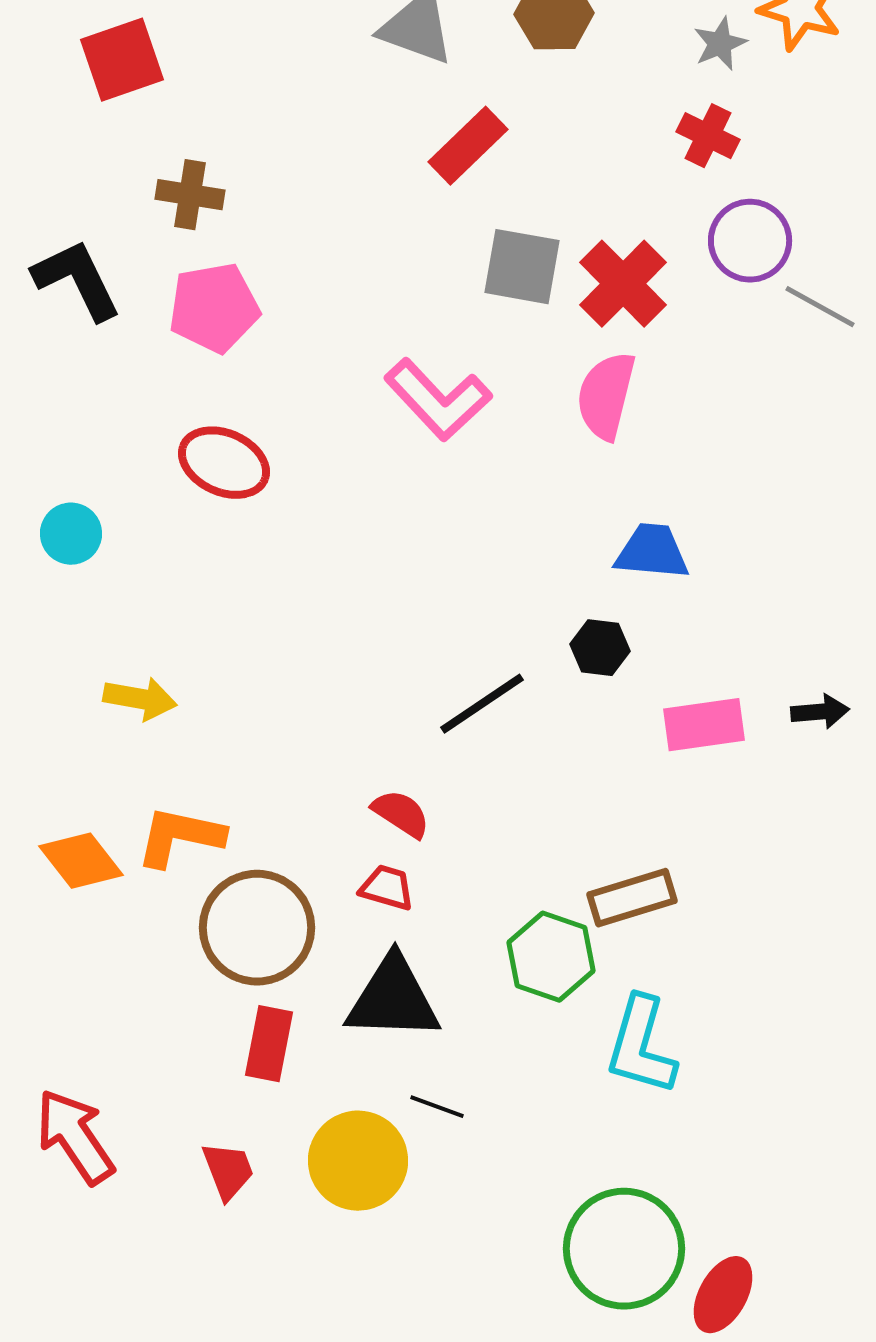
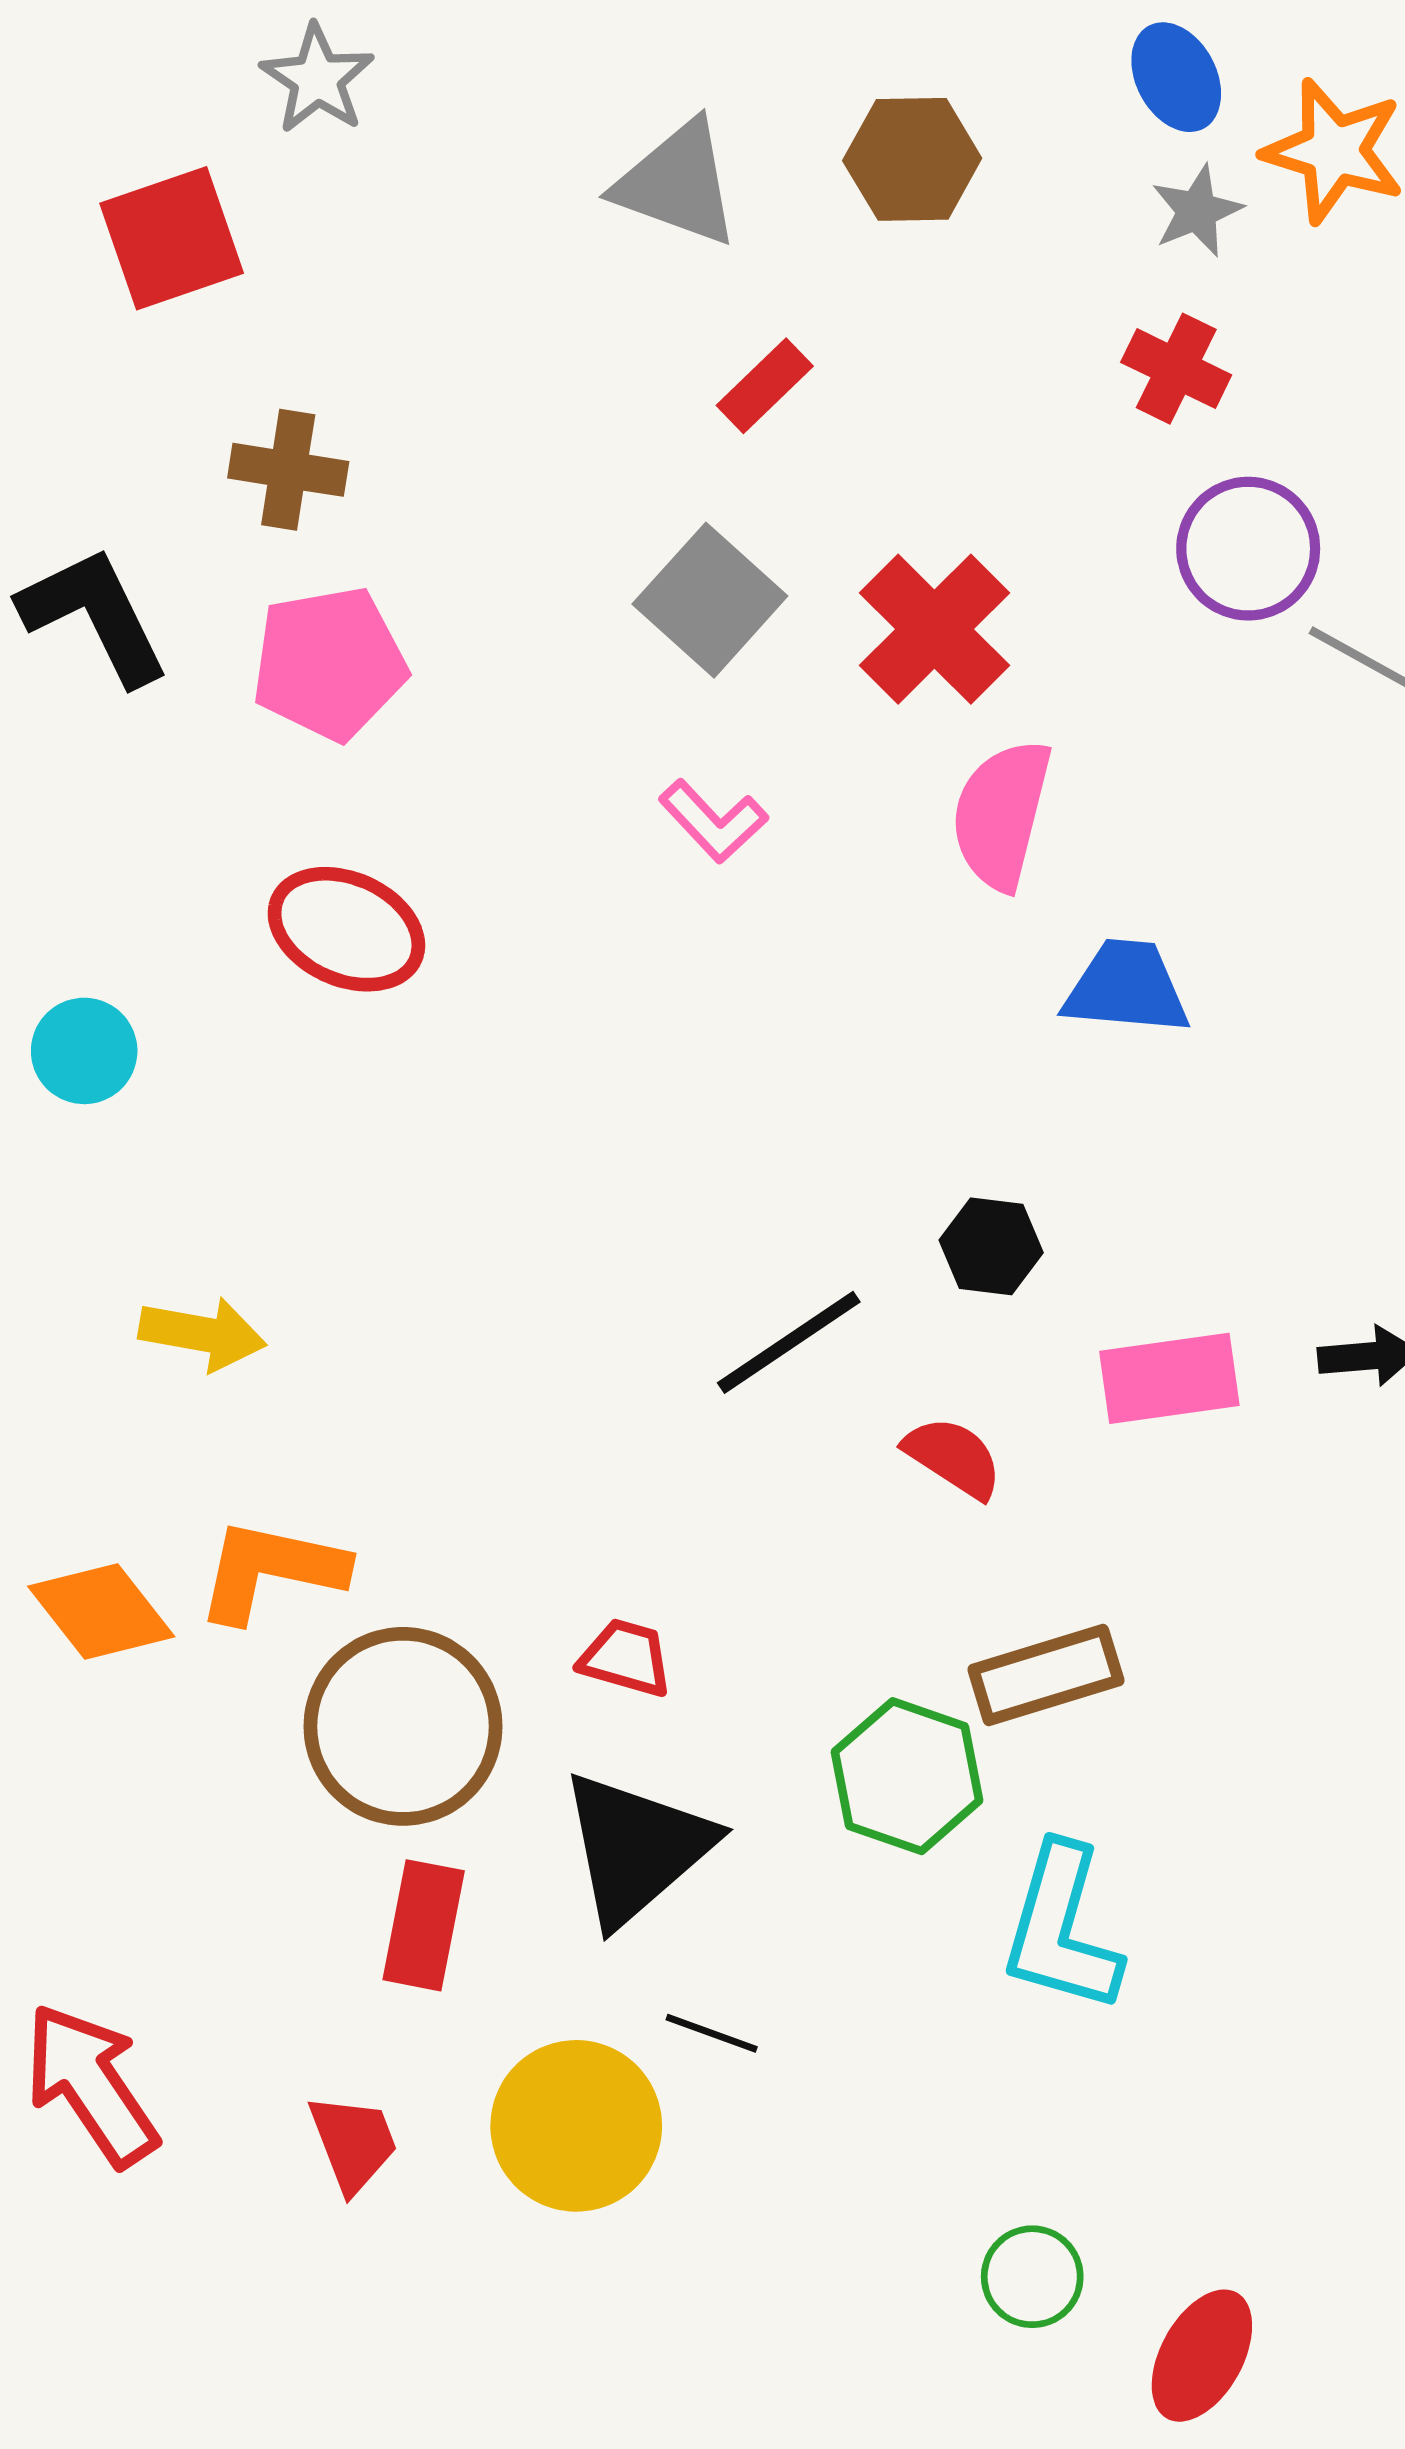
red rectangle: (468, 146) -> (765, 386), size x0.7
gray square: (522, 267) -> (710, 600), moved, turned 32
red cross: (623, 284) -> (934, 629), moved
pink L-shape: (438, 400) -> (713, 821), size x0.6
blue trapezoid: (652, 552) -> (1127, 988), moved
red semicircle: (401, 814) -> (953, 1457), moved
black triangle: (393, 999) -> (636, 1848), turned -43
green circle: (624, 1249) -> (1032, 2277), size x0.5

